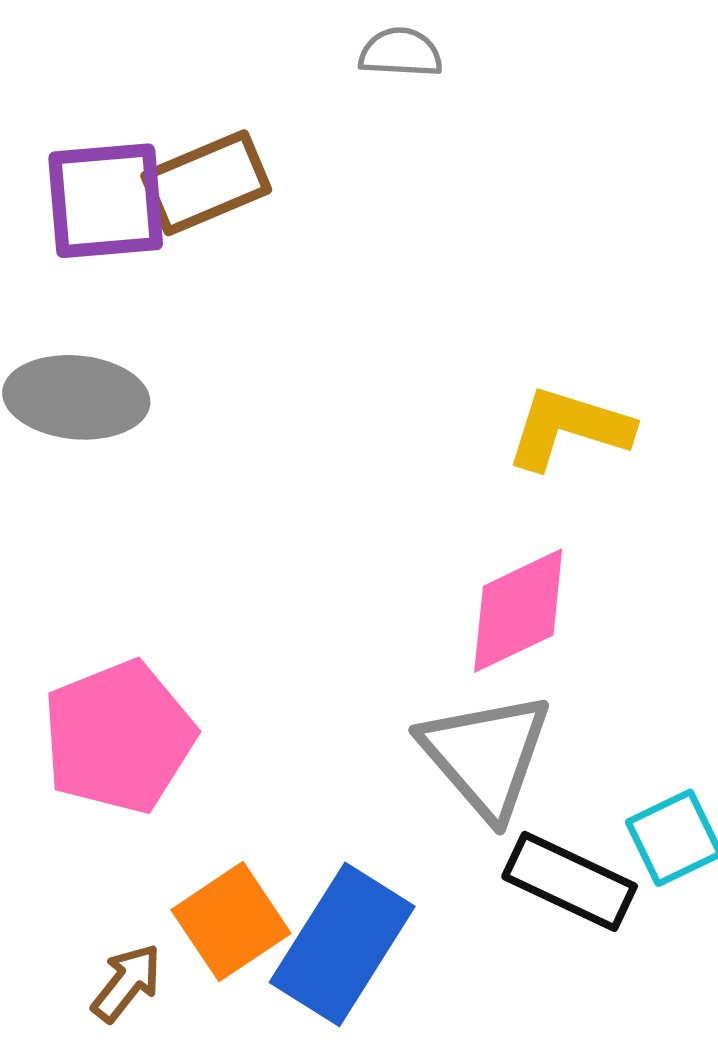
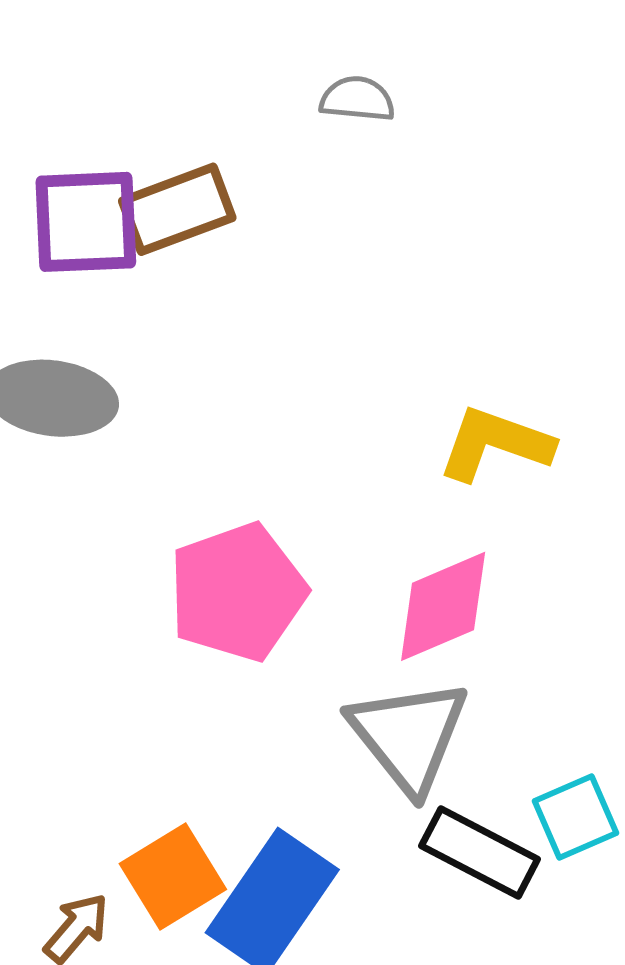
pink pentagon: (119, 737) -> (237, 592), moved

